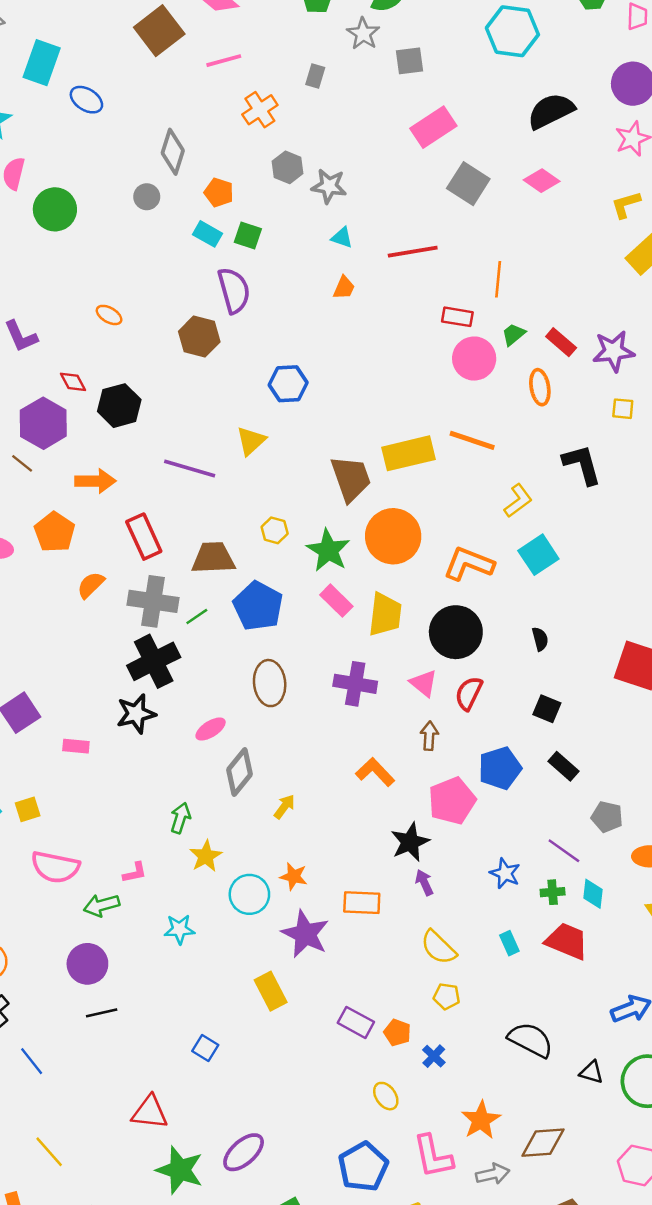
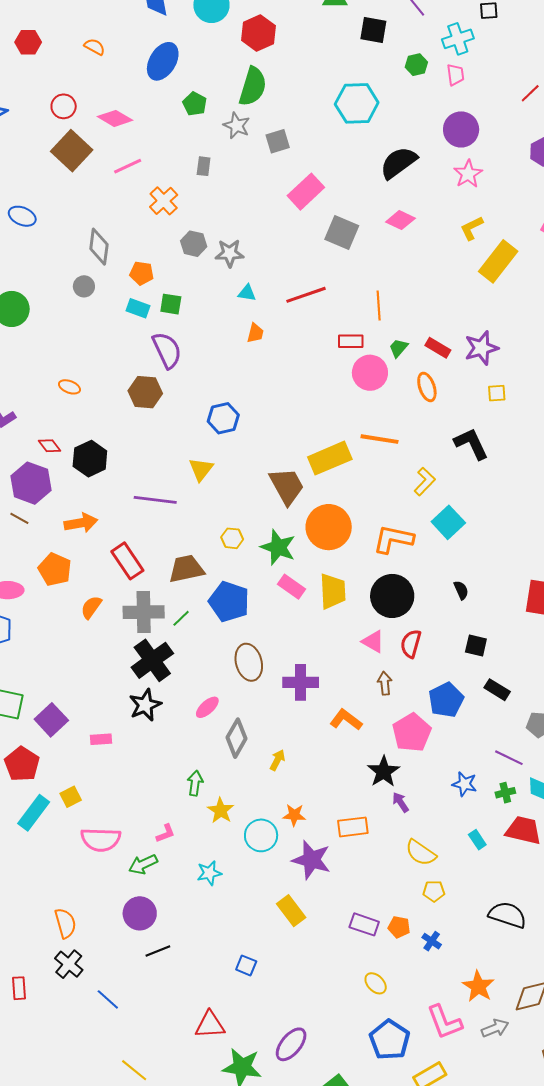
purple cross: (355, 684) -> (301, 682), moved
yellow ellipse: (386, 1096) -> (376, 983), moved

